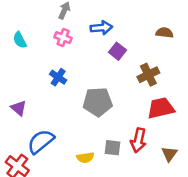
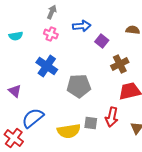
cyan semicircle: (20, 40) -> (16, 36), turned -72
purple square: (117, 51) -> (102, 41), moved
blue cross: (58, 77) -> (47, 66), size x1.5
yellow semicircle: (85, 158) -> (69, 131), size x1.6

